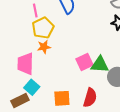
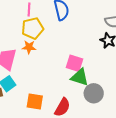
pink square: (85, 62) -> (74, 63), moved, turned 30

